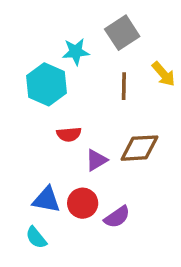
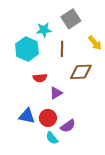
brown line: (124, 86) -> (62, 49), moved
brown diamond: (139, 148) -> (81, 72), moved
cyan semicircle: (36, 238) -> (52, 138), moved

